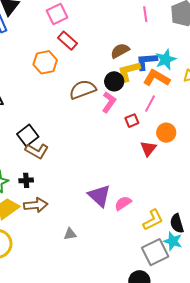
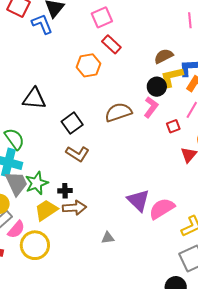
brown semicircle: (83, 90) -> (118, 112), moved
black square: (28, 135) -> (72, 123), moved
black cross: (26, 180) -> (65, 191), moved
pink semicircle: (123, 203) -> (162, 209), size x1.5

